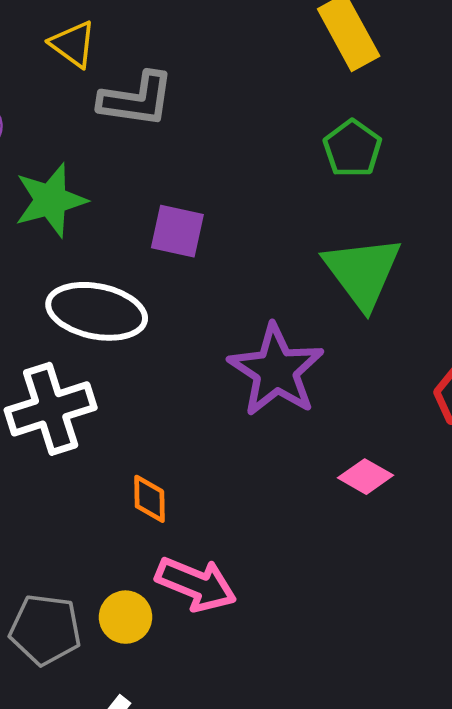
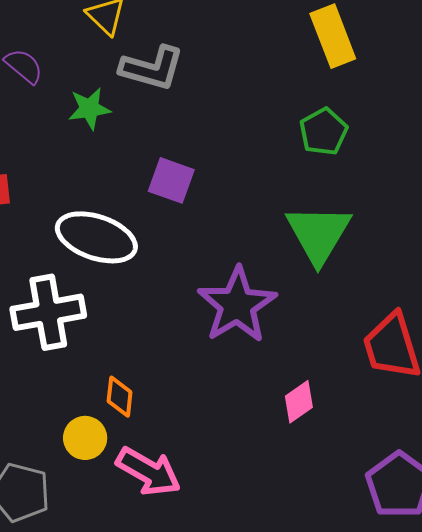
green star: (51, 200) -> (89, 109), moved, size x0.7
pink diamond: (366, 477) -> (299, 402), turned -72
yellow circle: (126, 617) -> (85, 438), moved

